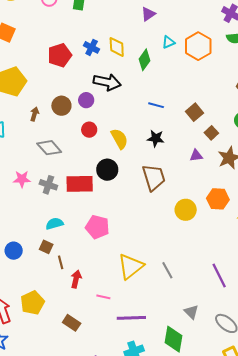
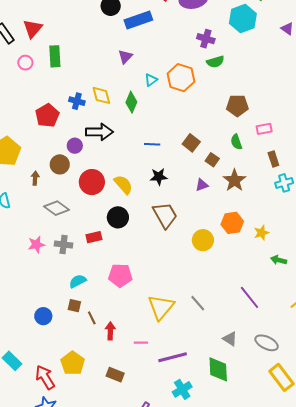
purple circle: (86, 100) -> (75, 146), moved
red circle: (89, 130) -> (92, 182), size x1.6
red rectangle: (80, 184) -> (94, 237), size x0.6

